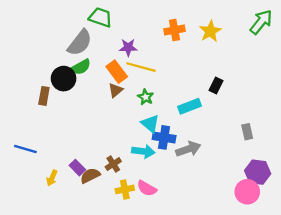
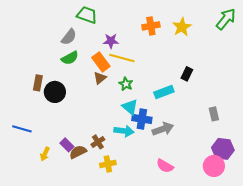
gray semicircle: (80, 43) -> (69, 37), size x0.7
black circle: (64, 79) -> (55, 92), moved
pink semicircle: (147, 188) -> (165, 166), moved

